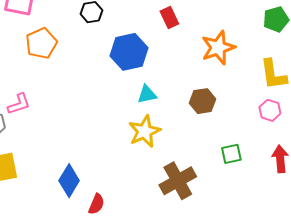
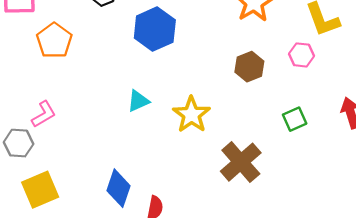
cyan triangle: (147, 94) -> (138, 101), moved
pink hexagon: (270, 110) -> (301, 55), moved

